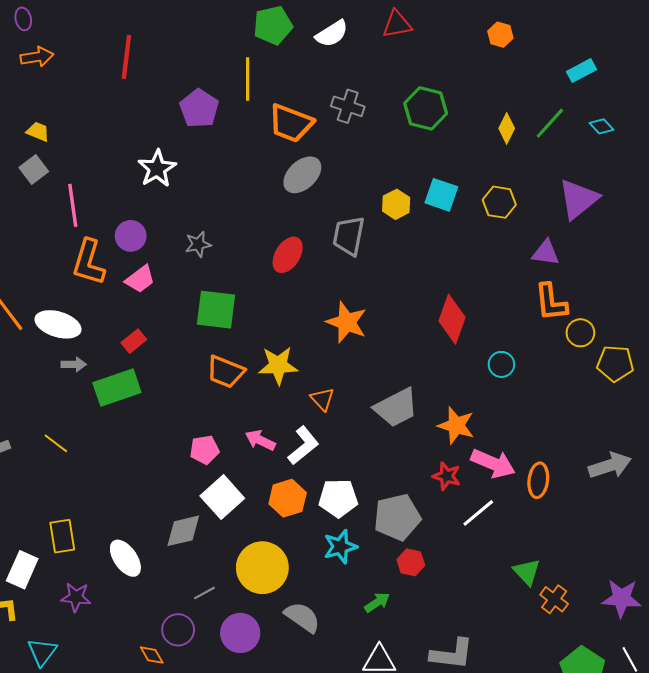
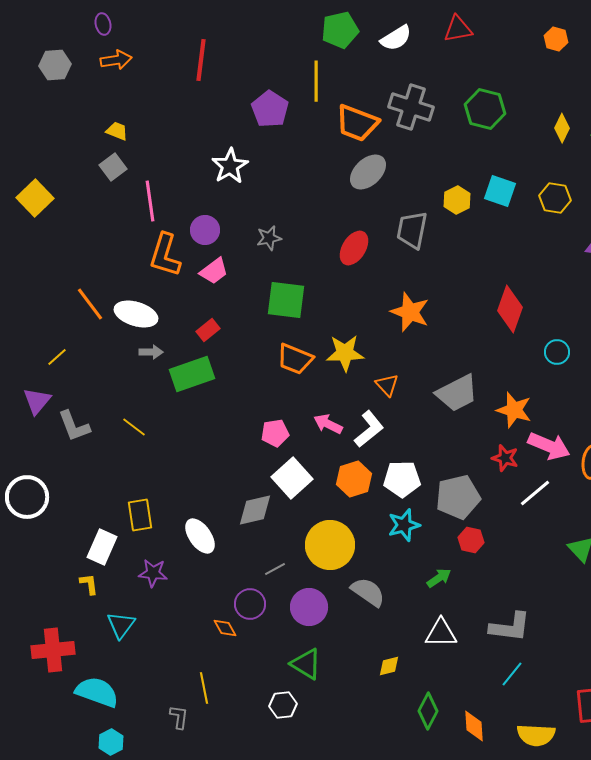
gray cross: (348, 106) -> (411, 107), size x1.4

